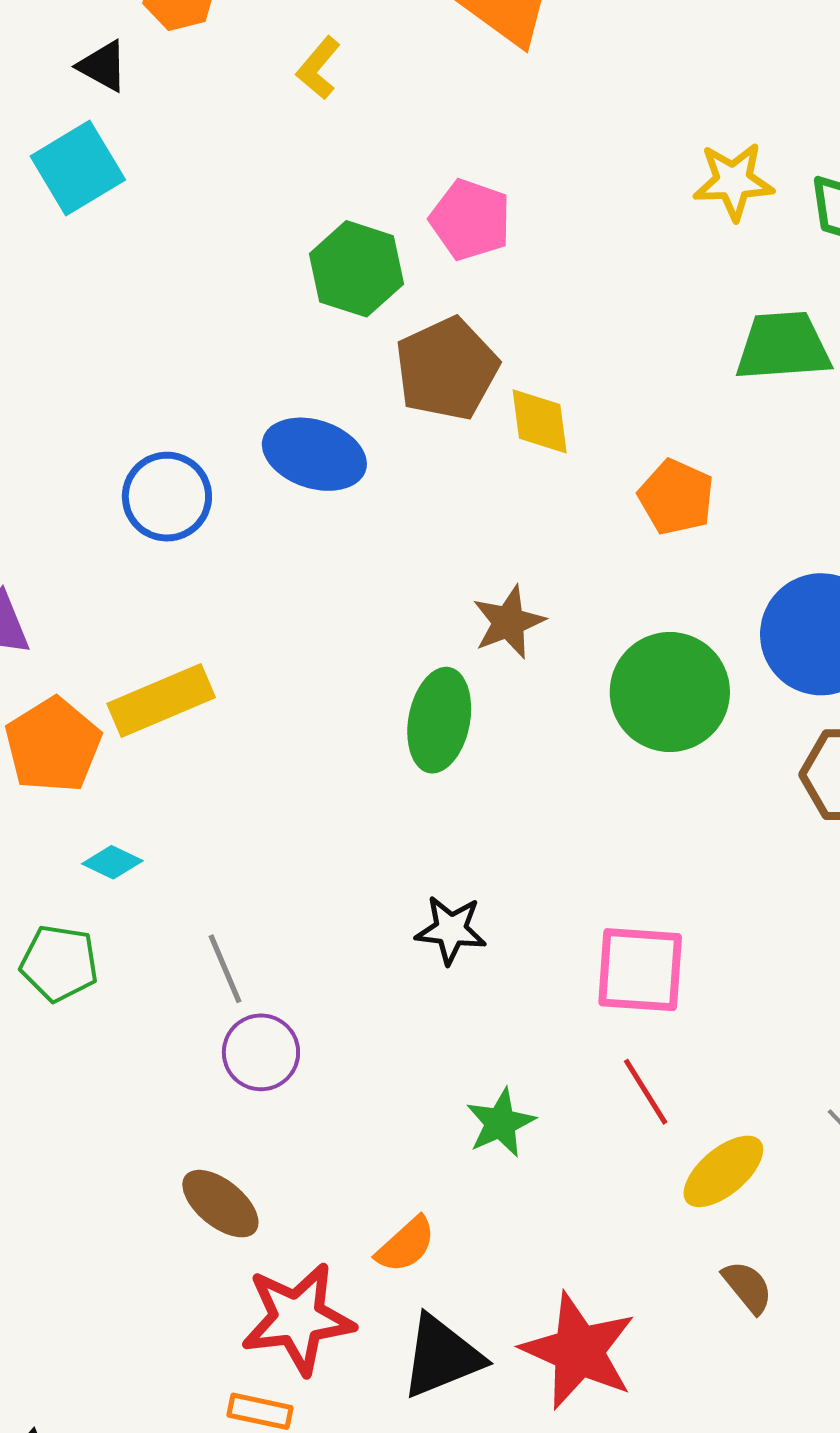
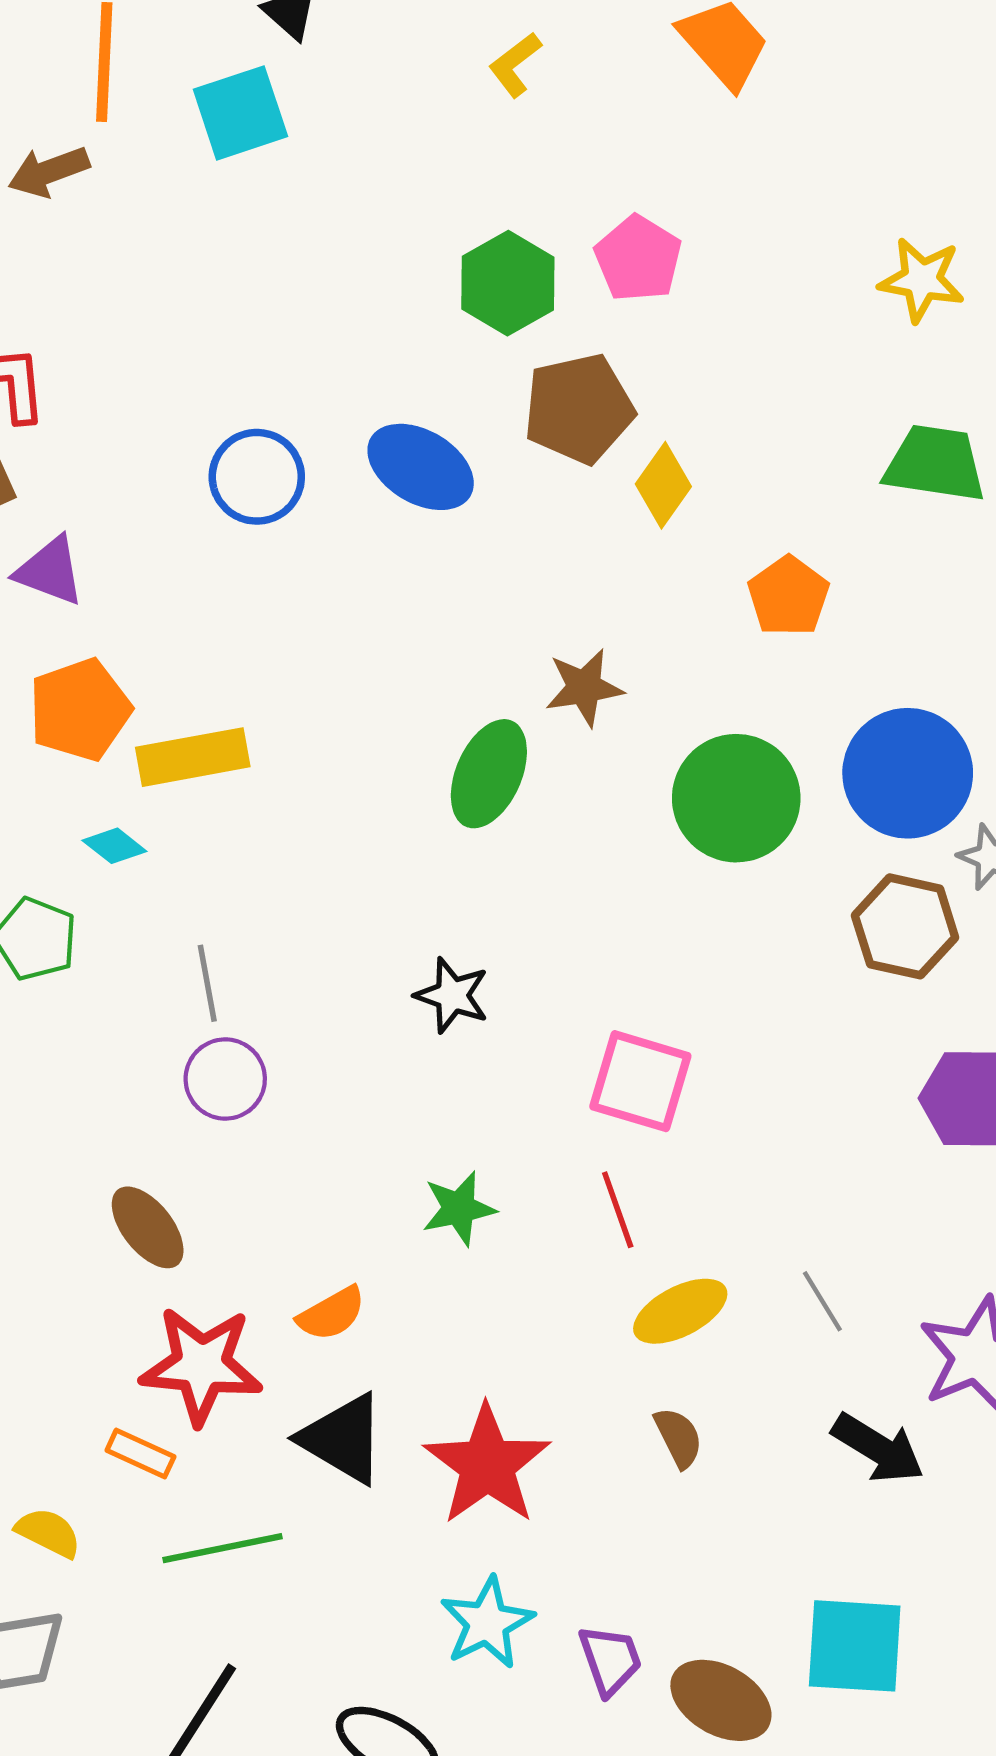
yellow diamond: (540, 421) -> (663, 485), turned 30
yellow rectangle: (161, 700) -> (193, 757), moved
black triangle: (442, 1357) -> (343, 1439), turned 40

